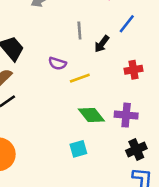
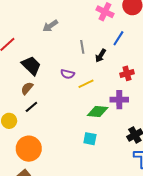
green diamond: (91, 115) -> (98, 112), turned -40
purple cross: (126, 115) -> (119, 100), moved
cyan square: (78, 149) -> (90, 139), turned 32

